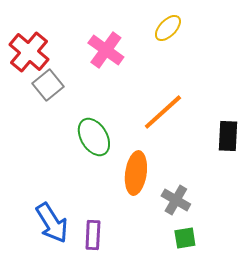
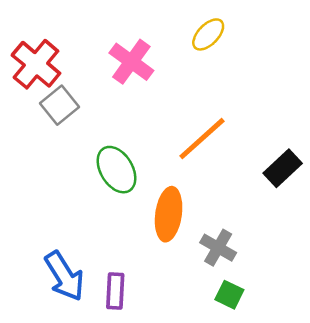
black rectangle: (228, 136) -> (283, 168), turned 44
green square: (185, 238) -> (229, 295), turned 35

